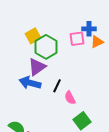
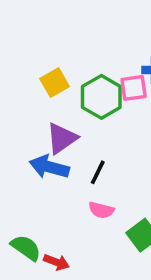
green hexagon: (46, 47) -> (101, 97), moved
pink semicircle: (70, 98) -> (101, 210), moved, turned -48

